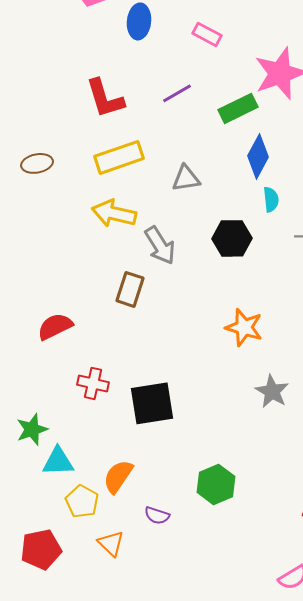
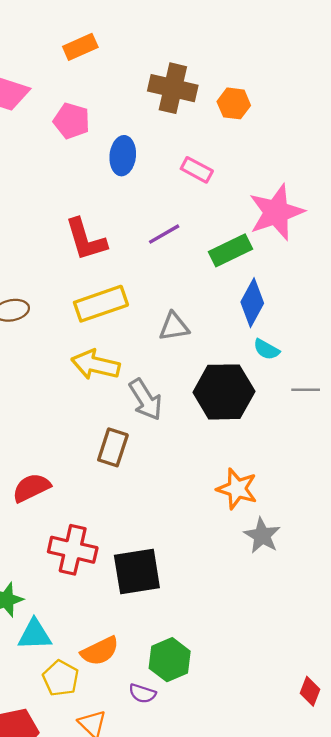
cyan semicircle: (271, 199) -> (266, 349), turned 125
black hexagon: (232, 238) -> (224, 392), size x1.4
red cross: (93, 383) -> (73, 550), size x1.4
gray star: (272, 391) -> (262, 536), moved
orange semicircle: (118, 476) -> (100, 651), turned -150
green hexagon: (216, 484) -> (170, 660), moved

